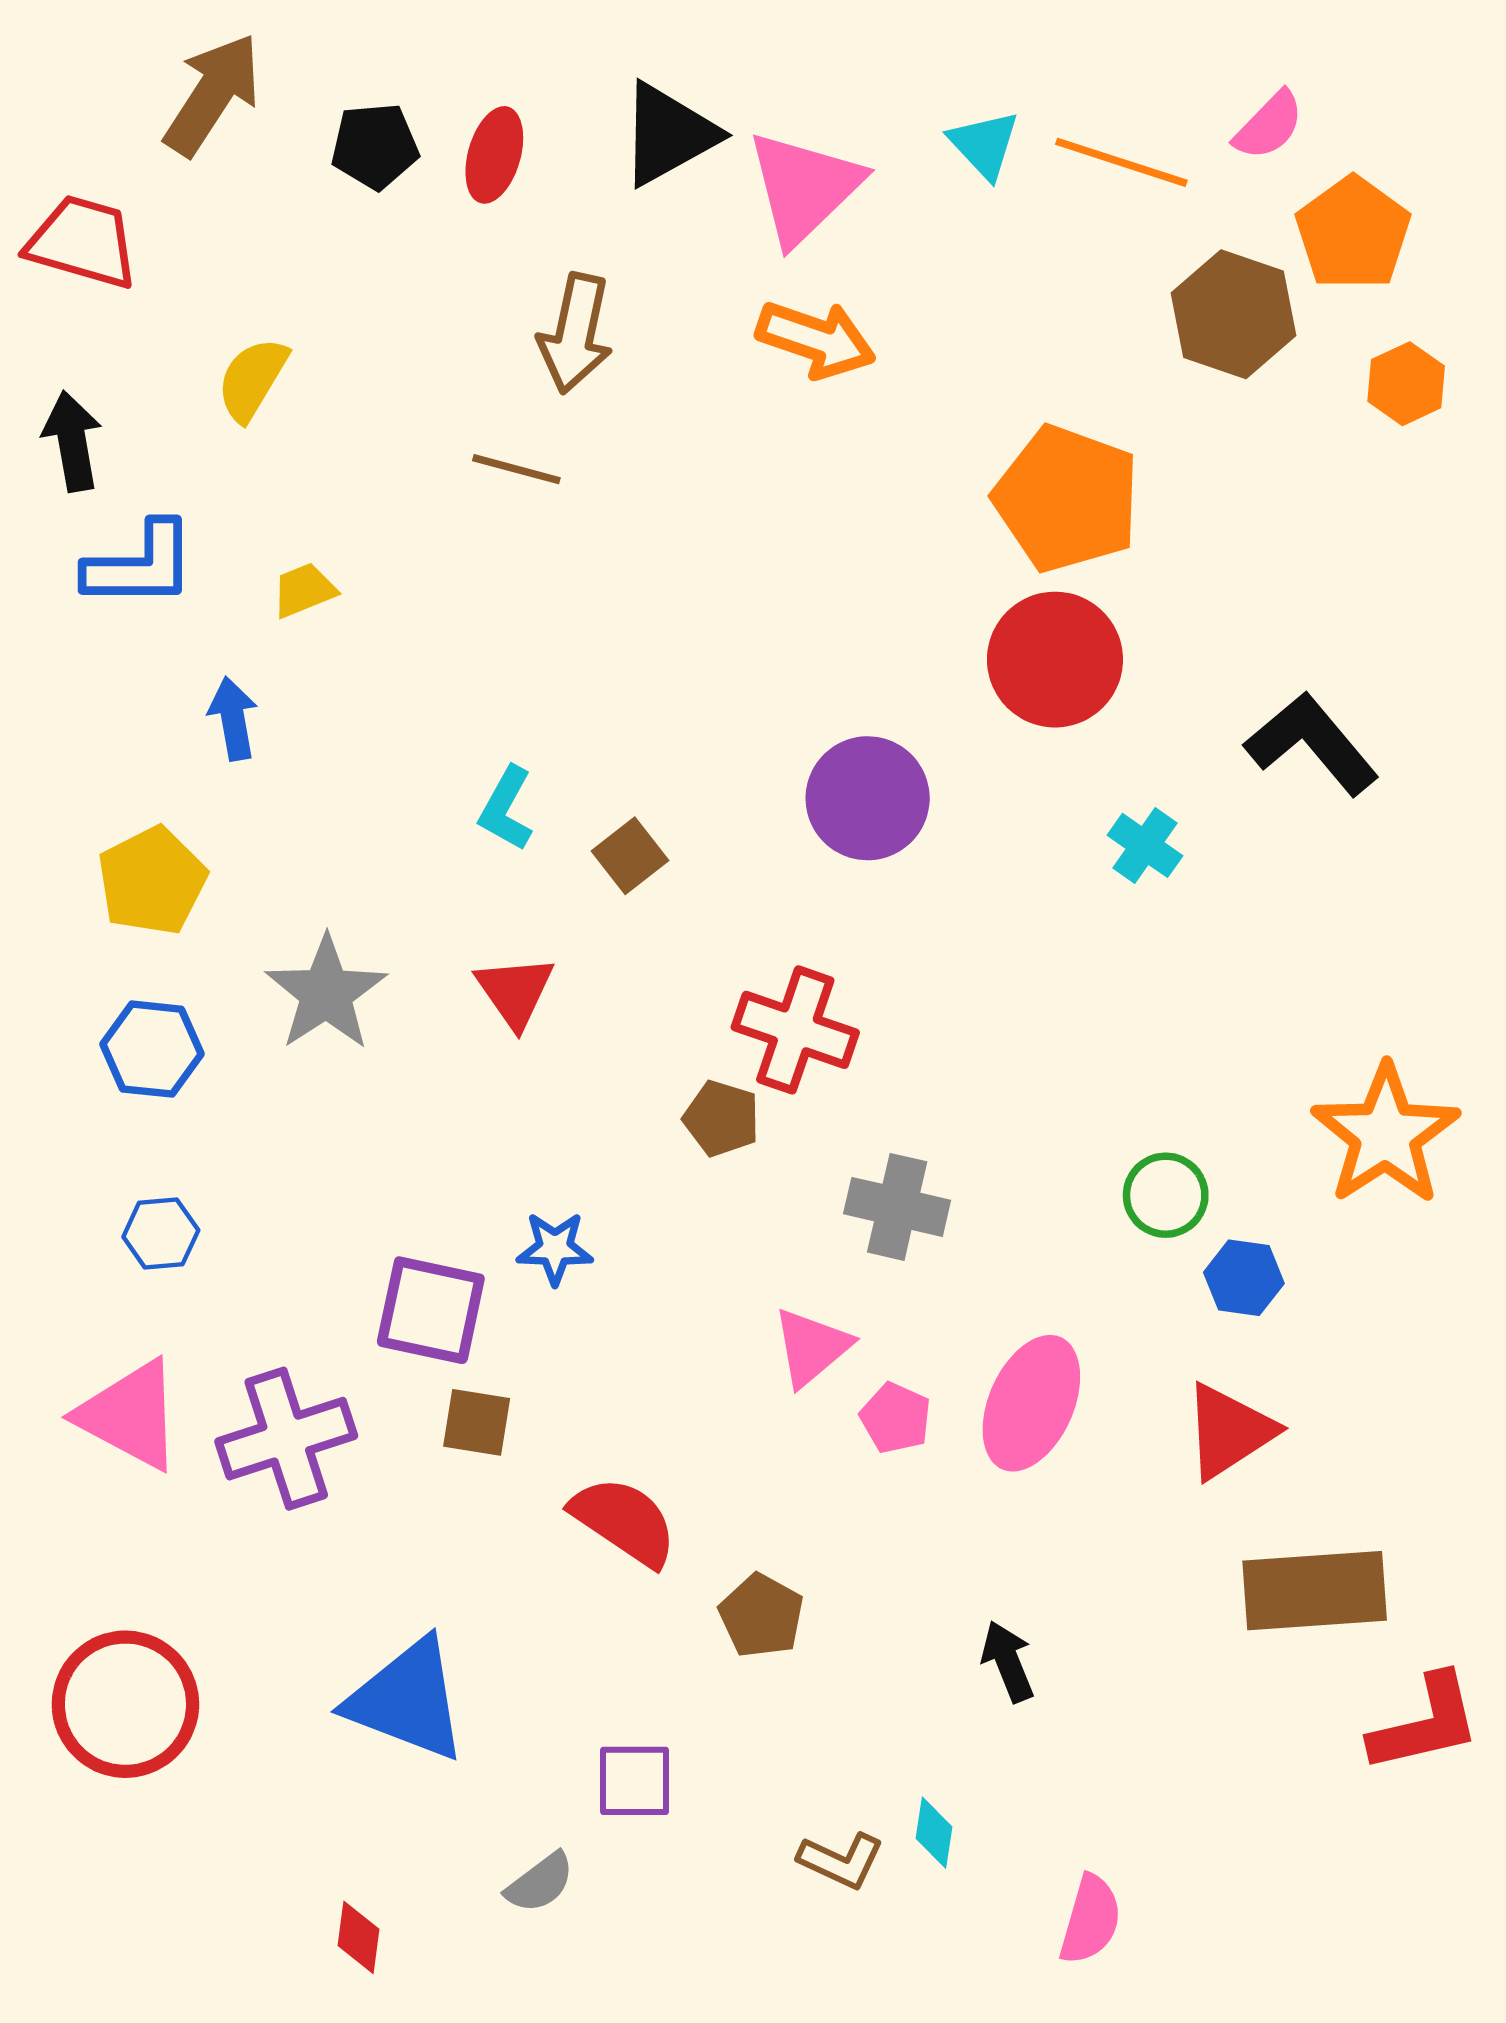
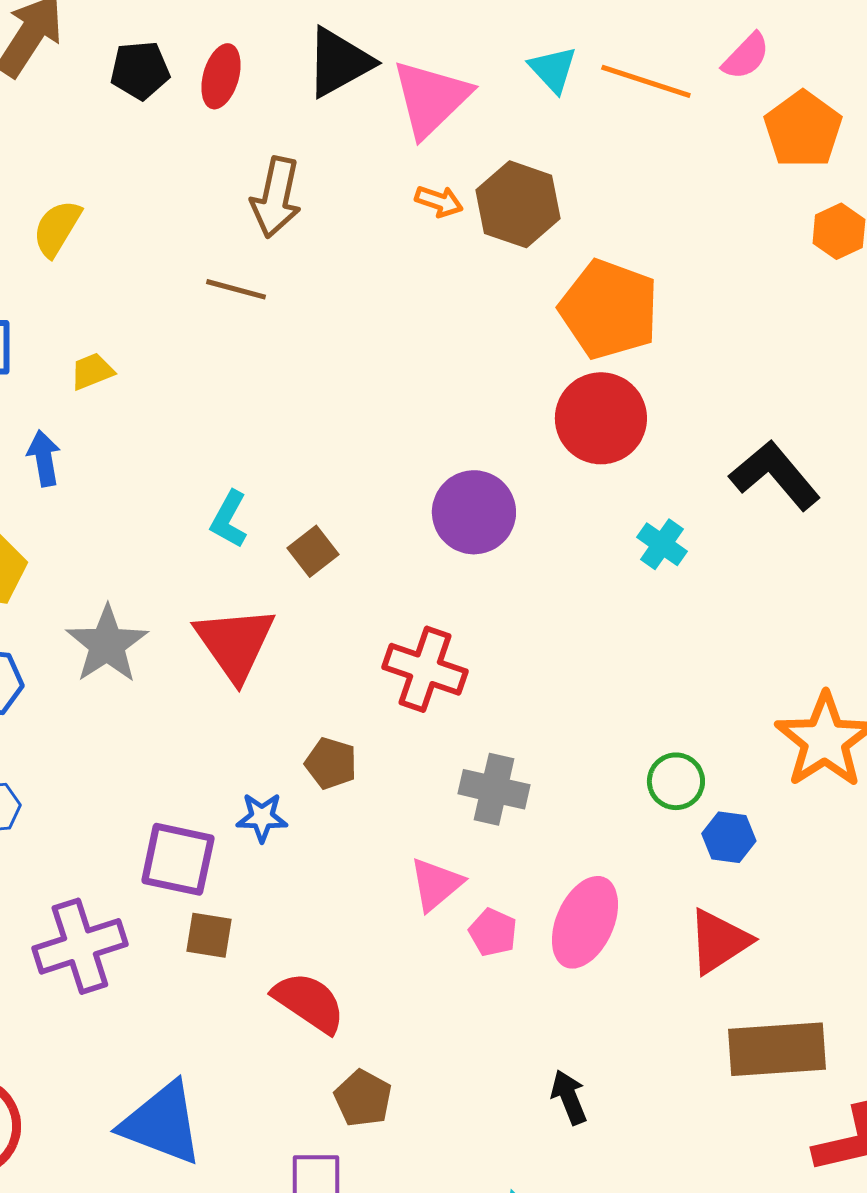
brown hexagon: (1234, 314) -> (518, 204), moved
orange arrow: (816, 339) -> (439, 201), size x0.6
red triangle: (515, 992) -> (235, 643), size x1.5
brown pentagon: (722, 1118) -> (331, 763), moved
brown pentagon: (761, 1616) -> (363, 1098), moved

